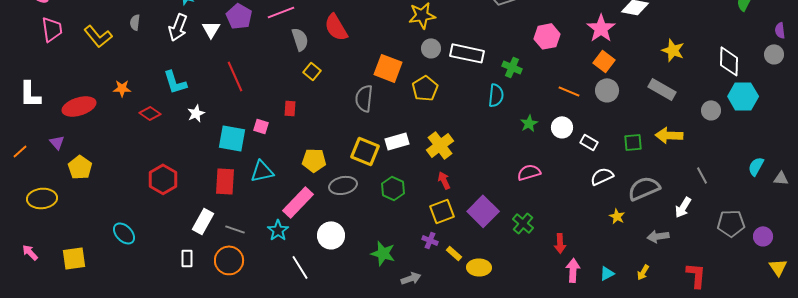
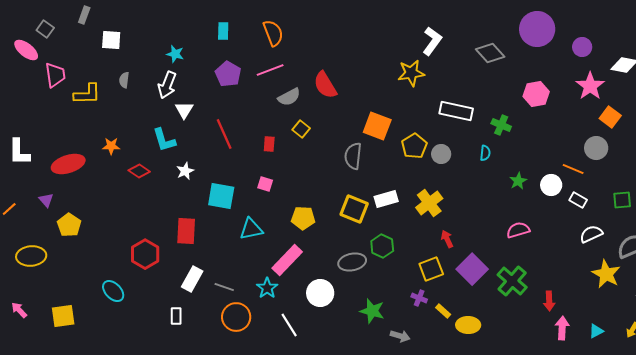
pink trapezoid: (52, 29) -> (55, 75), moved
white triangle: (211, 29) -> (184, 110), moved
yellow L-shape: (98, 36) -> (87, 94), turned -52
gray semicircle: (300, 39) -> (289, 97), turned 80
gray circle: (431, 48) -> (441, 154), moved
orange square: (604, 61) -> (610, 117), moved
orange line: (569, 91) -> (573, 169), moved
cyan semicircle: (496, 95) -> (485, 153), size x0.7
red rectangle: (290, 108) -> (269, 144), moved
pink square: (261, 126) -> (265, 184), moved
red hexagon: (163, 179) -> (145, 254), moved
red arrow: (444, 180) -> (447, 239), moved
red rectangle: (225, 181) -> (186, 231), moved
gray ellipse: (343, 185) -> (352, 262), moved
yellow star: (617, 216) -> (606, 274), size x1.8
green cross: (523, 223) -> (512, 281), size x1.4
orange circle: (229, 260) -> (236, 317), moved
gray arrow: (411, 278) -> (400, 336), turned 36

